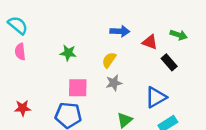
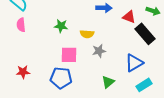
yellow semicircle: (109, 60) -> (87, 34), moved, turned -120
black rectangle: (169, 62) -> (145, 34), size x1.5

